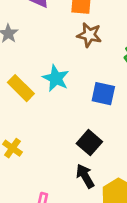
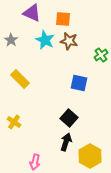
cyan star: (56, 78) -> (45, 40), moved
black arrow: (85, 176) -> (66, 142), turned 48

